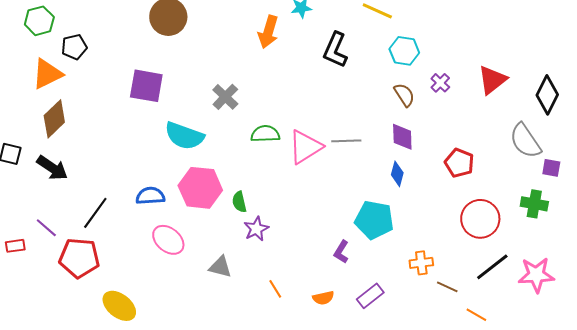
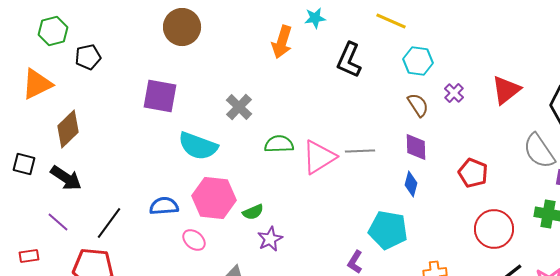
orange triangle: (47, 74) -> (37, 84), moved
green semicircle: (239, 202) -> (253, 212), turned -100
purple line: (46, 228) -> (58, 222), moved
pink ellipse: (168, 240) -> (194, 240), moved, size x0.7

